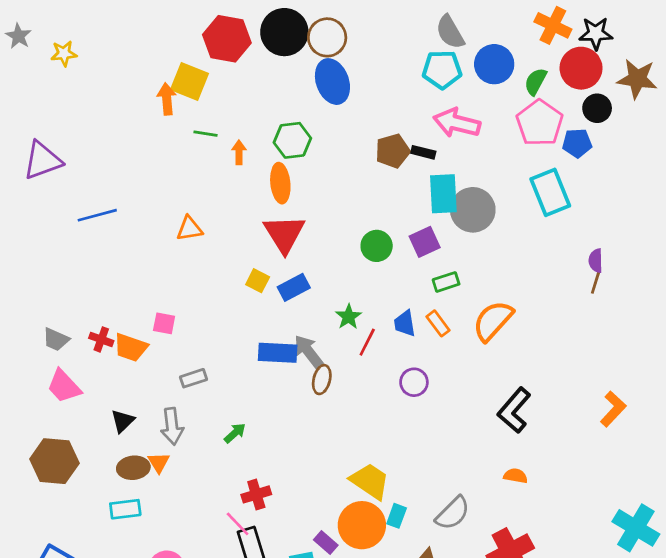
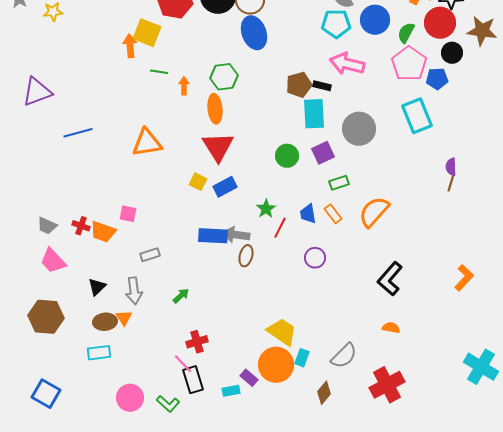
cyan rectangle: (443, 194) -> (314, 114), moved
orange triangle: (189, 229) -> (147, 143), size x1.5
gray arrow: (308, 351) -> (236, 235), turned -44

